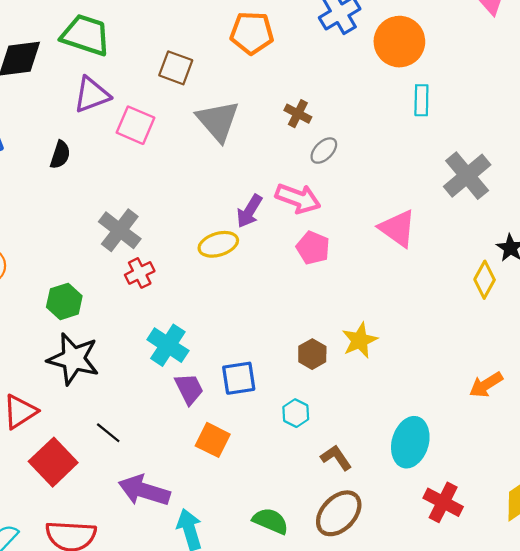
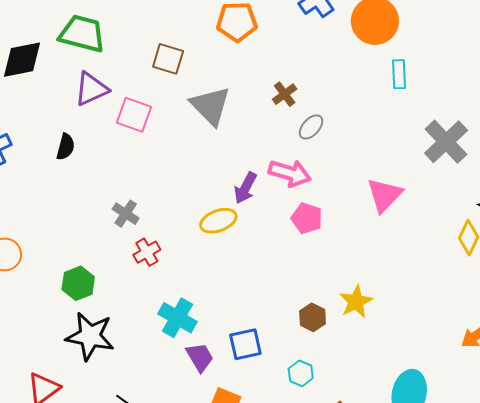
brown cross: (298, 114) -> (285, 94), turned 30
pink triangle: (398, 228) -> (384, 195), turned 42
gray cross: (120, 230) -> (126, 214), size x0.7

